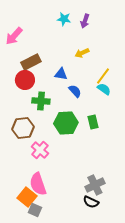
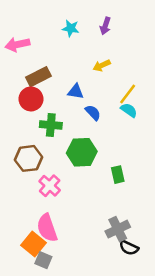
cyan star: (64, 19) -> (71, 28), moved
pink arrow: (14, 36) -> (17, 44), turned 36
green rectangle: (93, 122) -> (118, 175), moved
black semicircle: (91, 202) -> (129, 248), moved

